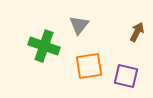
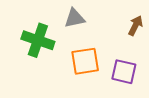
gray triangle: (79, 25) -> (75, 18), turned 40

